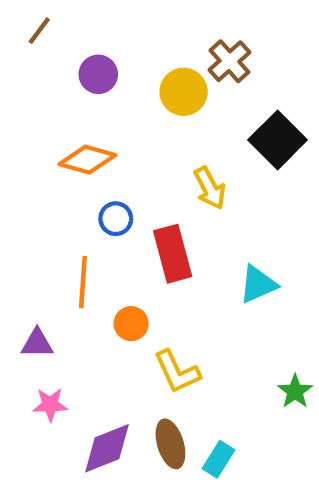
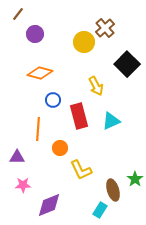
purple circle: (98, 74) -> (35, 34), moved
cyan triangle: (258, 284) -> (111, 121), moved
brown ellipse: (170, 444) -> (113, 190), moved

